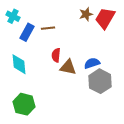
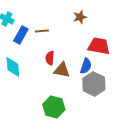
red trapezoid: (105, 18) -> (99, 46), moved, turned 70
blue semicircle: (92, 63) -> (86, 66), turned 126
green hexagon: (24, 104) -> (54, 107), moved

